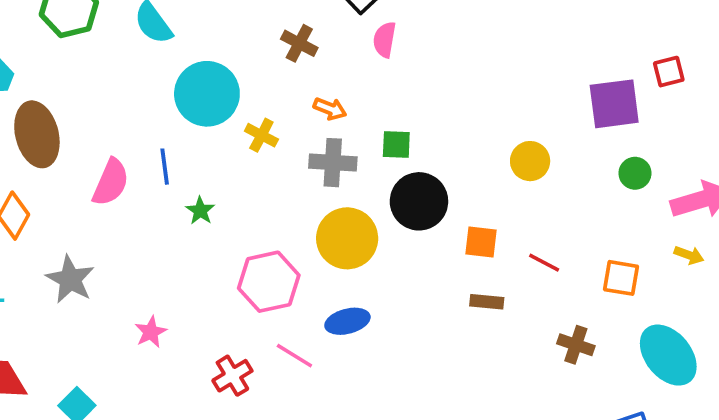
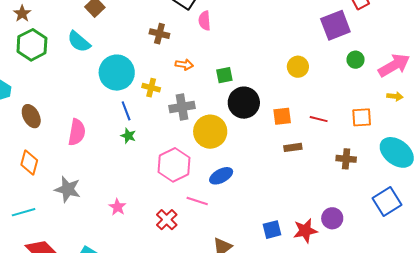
brown ellipse: (37, 134) -> (31, 116), size x0.7
gray cross: (333, 163) -> (182, 107), moved
blue line: (165, 167) -> (126, 111), moved

